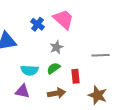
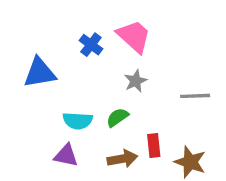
gray star: (56, 47) -> (136, 81), moved
red rectangle: (76, 76) -> (154, 145), moved

